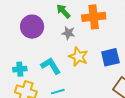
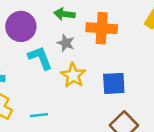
green arrow: (63, 11) -> (64, 14), turned -49
cyan L-shape: (51, 66) -> (40, 58), moved

